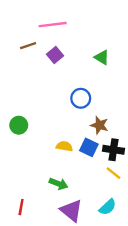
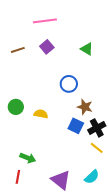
brown line: (28, 46) -> (18, 50), moved
yellow semicircle: (64, 146) -> (41, 114), moved
black cross: (113, 150) -> (97, 128), turned -36
green arrow: (59, 184) -> (28, 158), moved

